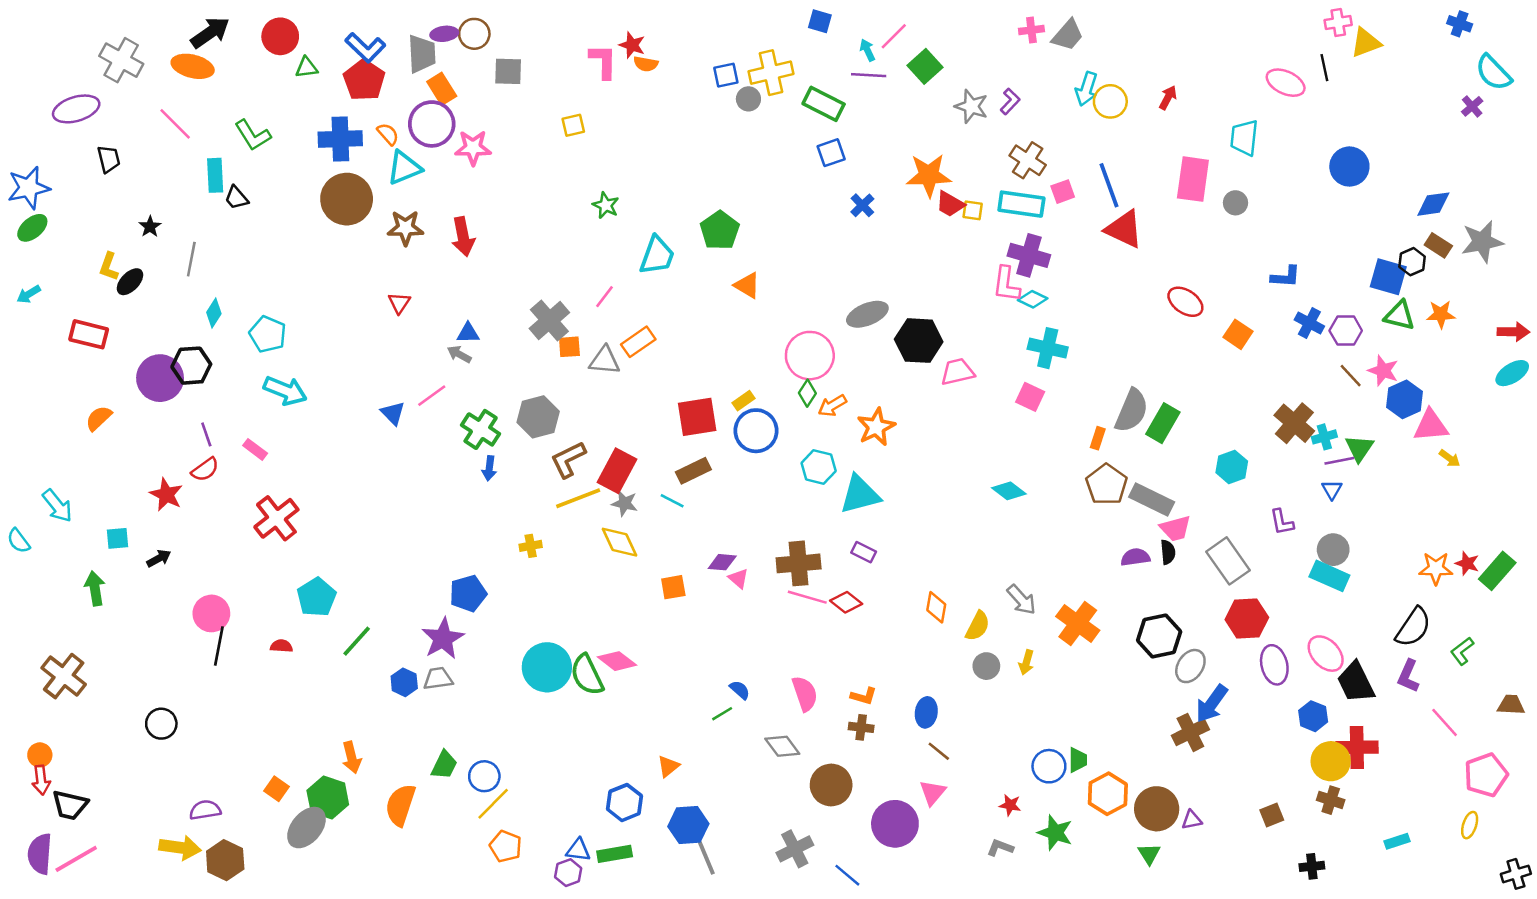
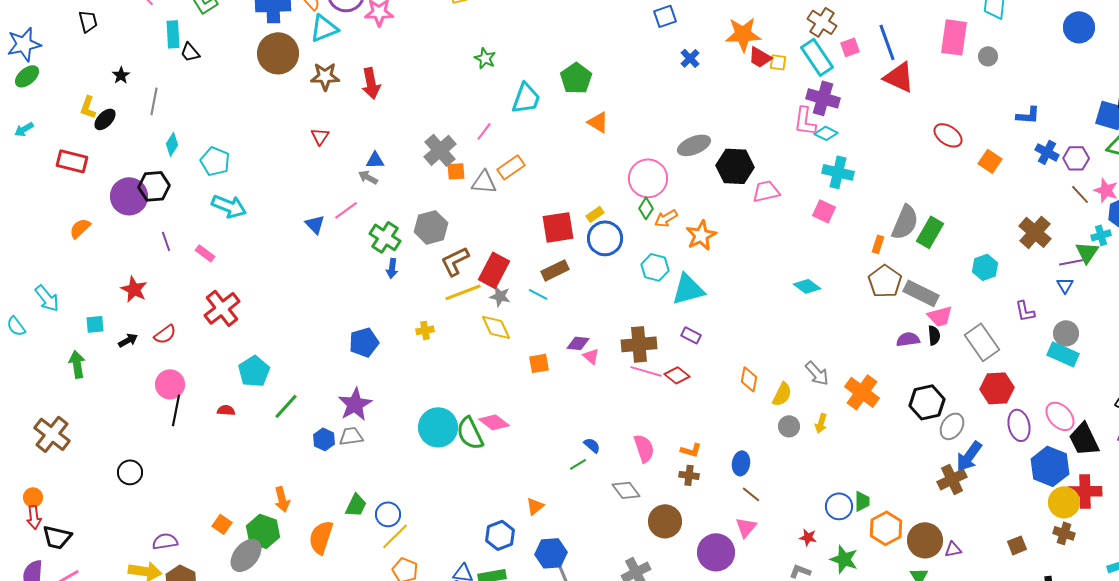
cyan rectangle: (1021, 204) -> (817, 57), turned 48
cyan cross: (1324, 437) -> (1101, 235), moved
red semicircle: (205, 469) -> (165, 334), moved
blue pentagon: (468, 593) -> (364, 342), moved
blue hexagon: (1313, 716) -> (1050, 466), size x1.6

